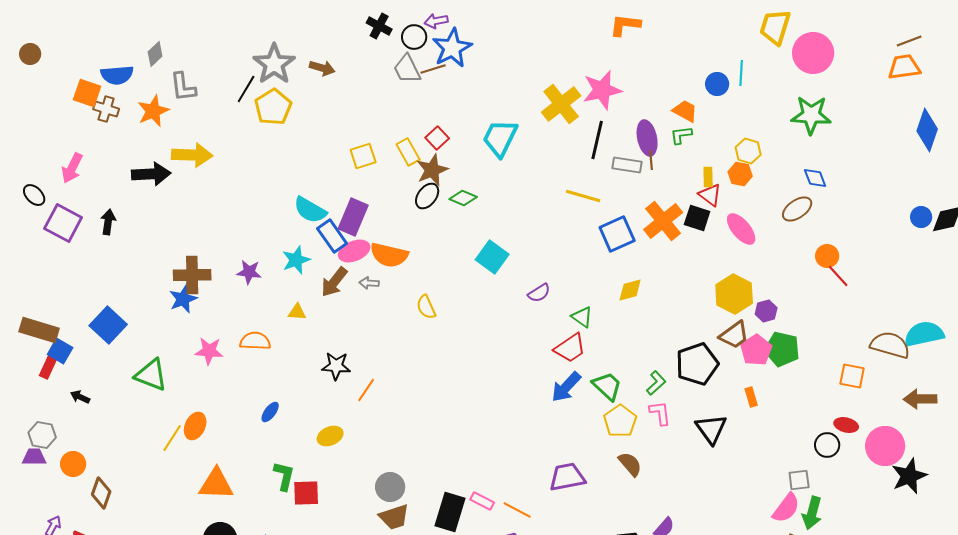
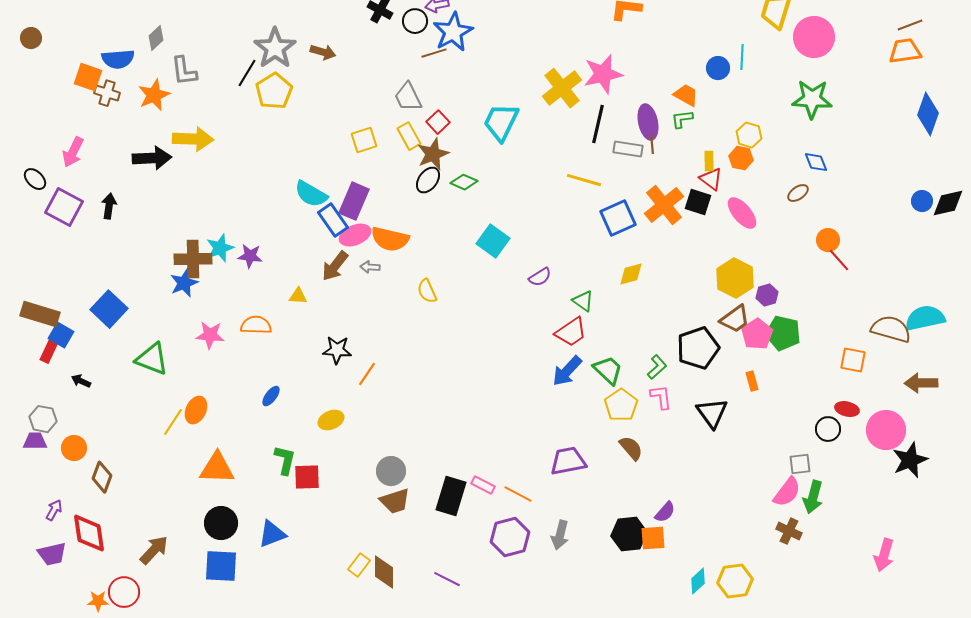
gray trapezoid: (407, 69) -> (408, 97), moved
brown ellipse: (797, 209) -> (798, 193), size x0.7
cyan star: (296, 260) -> (220, 248), moved

